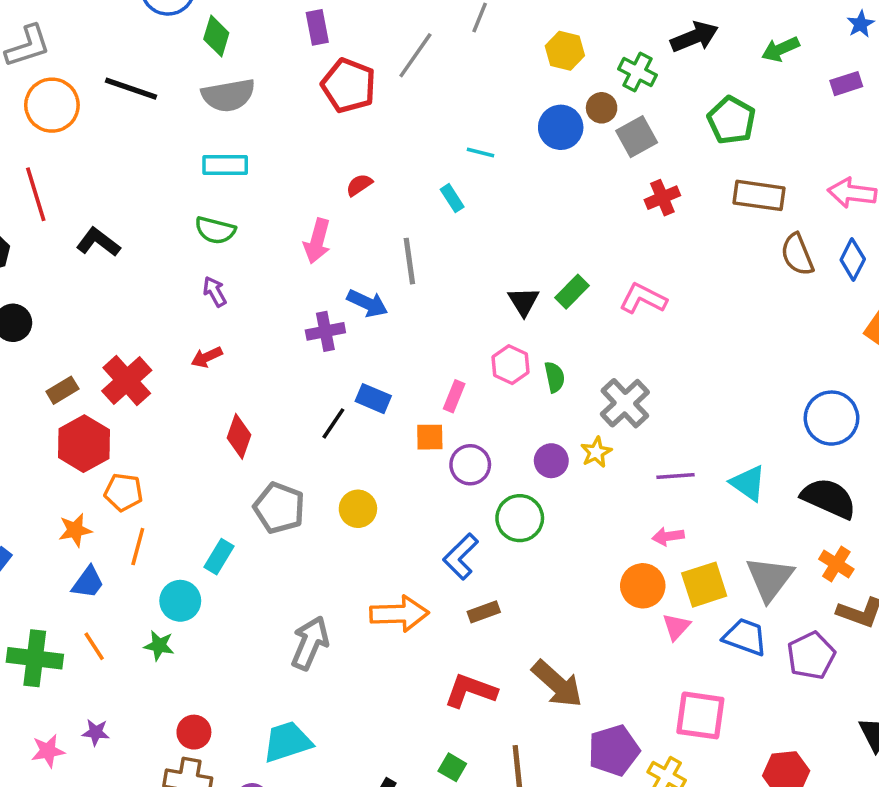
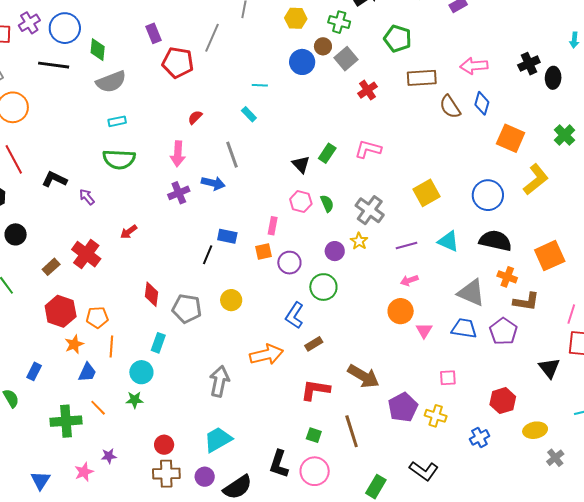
black line: (131, 89) -> (54, 65), moved
cyan rectangle: (225, 165) -> (117, 121), size x0.7
green semicircle: (215, 230) -> (119, 159), size x1.4
purple arrow: (215, 292) -> (87, 197), moved
purple cross: (325, 331) -> (179, 193), moved
red diamond: (239, 436) -> (152, 294), moved
red hexagon: (84, 444) -> (61, 311), moved
gray triangle: (770, 579) -> (471, 293), turned -32
yellow square: (704, 585) -> (427, 193), moved
pink square: (700, 715) -> (448, 378), size x0.6

